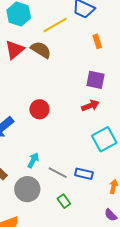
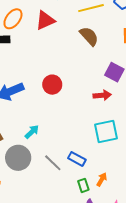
brown semicircle: (41, 50) -> (89, 36), moved
gray line: (58, 173) -> (53, 163), moved
green rectangle: (64, 201) -> (83, 185), moved

